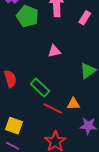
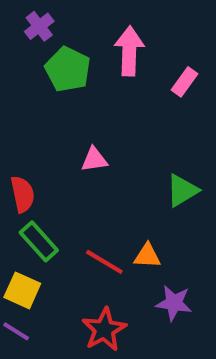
pink triangle: (54, 51) -> (94, 160), moved
green rectangle: (40, 87) -> (39, 241), moved

